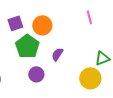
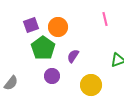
yellow circle: (90, 78) -> (91, 85), moved

